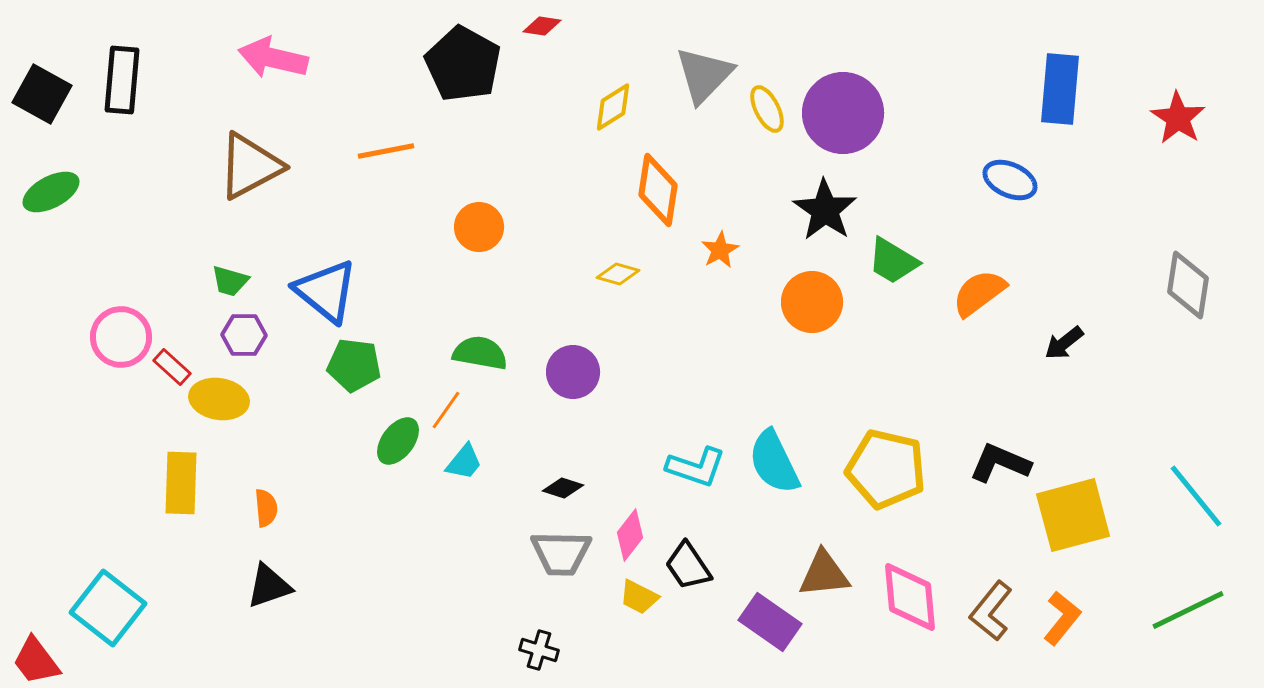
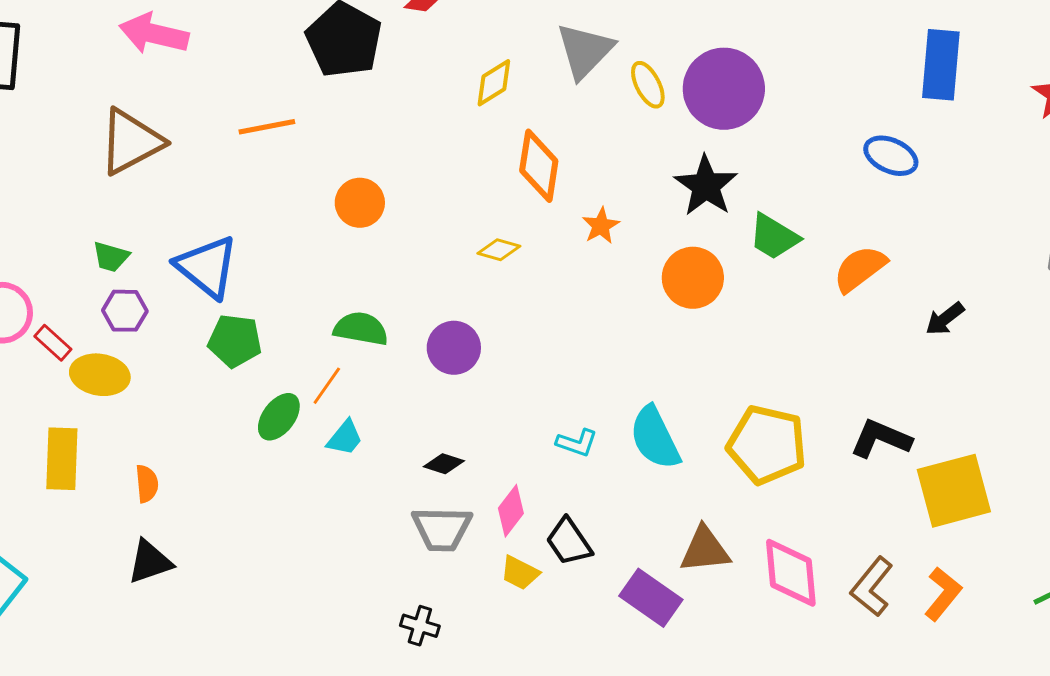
cyan L-shape: (696, 467) -> (577, 443), size x0.7

